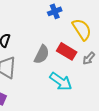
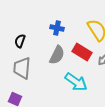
blue cross: (55, 11) -> (57, 28), moved, turned 32

